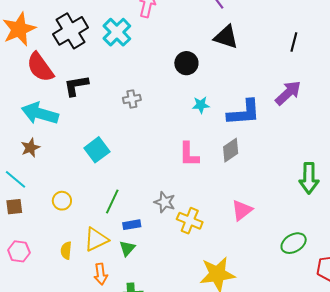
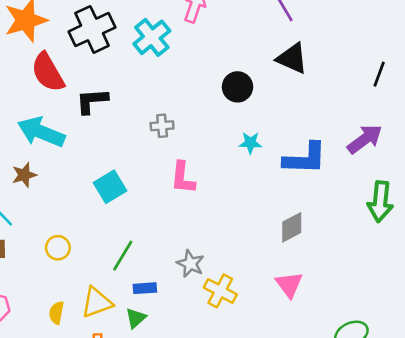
gray diamond: (231, 150) -> (292, 227), moved
pink L-shape: (189, 154) -> (183, 178), moved
green arrow: (309, 178) -> (380, 202), moved
pink triangle: (242, 210) -> (289, 285), turned -35

